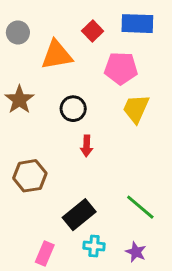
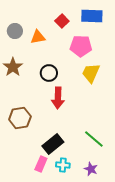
gray circle: (18, 32) -> (15, 31), moved
orange triangle: (57, 55) -> (38, 37), size x0.7
red arrow: (87, 146) -> (58, 98), size x1.5
pink rectangle: (45, 253) -> (41, 164), moved

